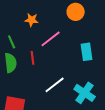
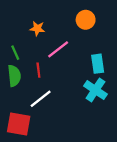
white line: (55, 85) -> (41, 99), moved
cyan cross: (85, 93) -> (95, 90), moved

